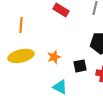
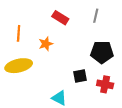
orange star: (54, 57) -> (46, 44), moved

